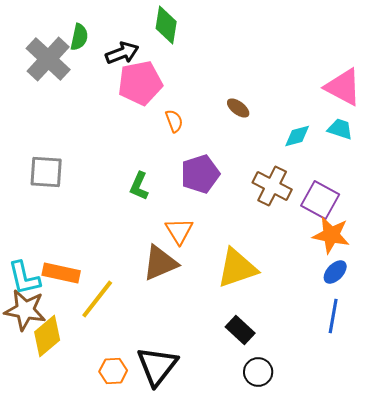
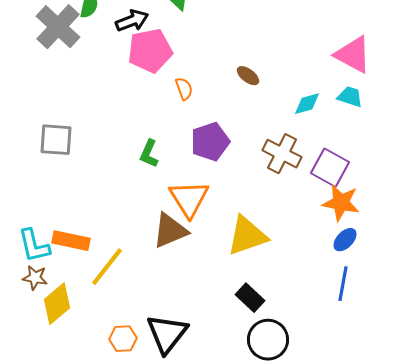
orange triangle: (179, 231) -> (189, 199), size x1.4
brown star: (25, 310) -> (35, 278), size x0.6
black circle: (258, 372) -> (268, 340), size x1.4

